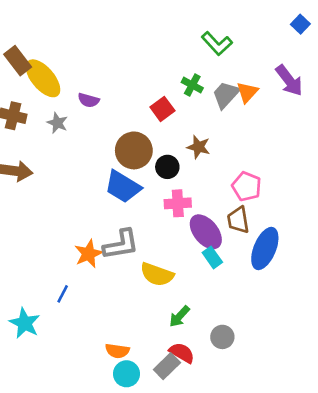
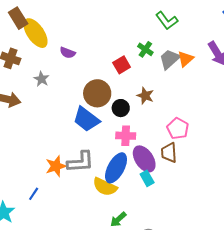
gray star: (57, 123) -> (41, 79), moved
blue ellipse: (265, 248) -> (116, 168), moved

